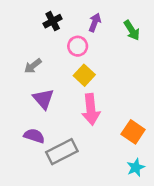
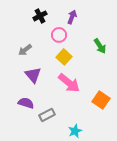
green arrow: (132, 30) -> (100, 46), moved
pink arrow: (91, 109) -> (69, 83), turned -45
gray rectangle: (62, 152) -> (47, 115), size x0.7
cyan star: (136, 167) -> (75, 131), moved

